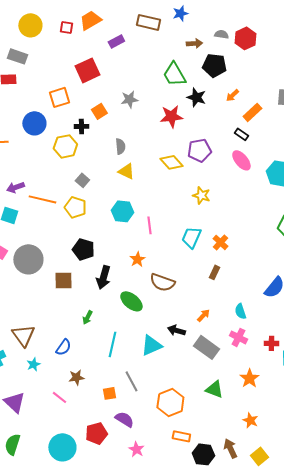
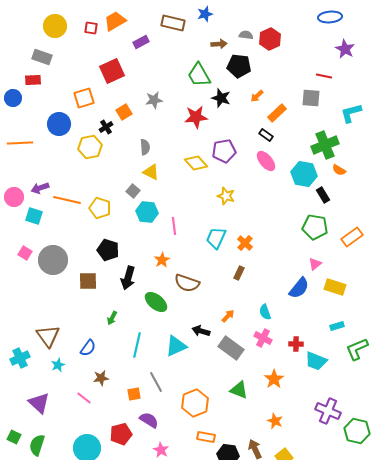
black cross: (81, 126) -> (106, 127), turned -32
gray square: (82, 180) -> (133, 191), moved

